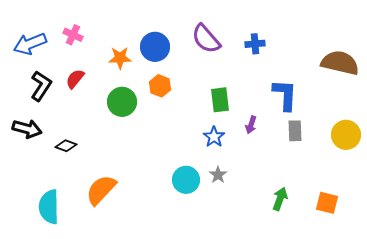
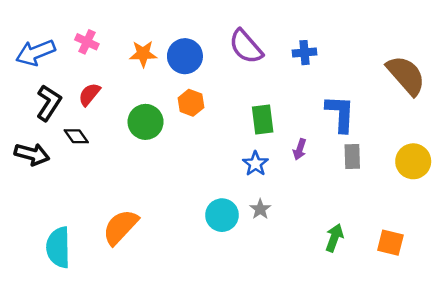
orange star: (120, 58) -> (143, 54), moved
brown semicircle: (340, 63) -> (406, 75), turned 36
black diamond: (66, 146) -> (76, 136), moved, turned 35

